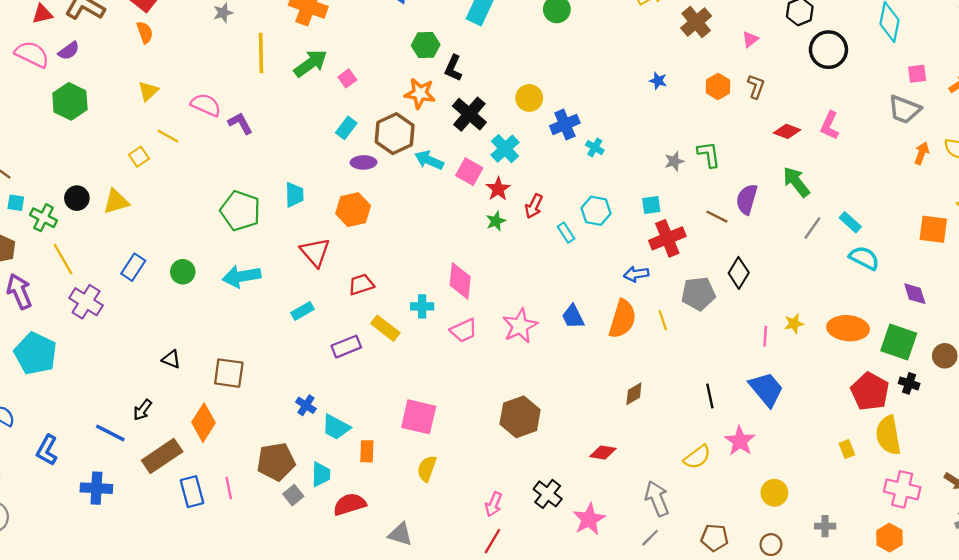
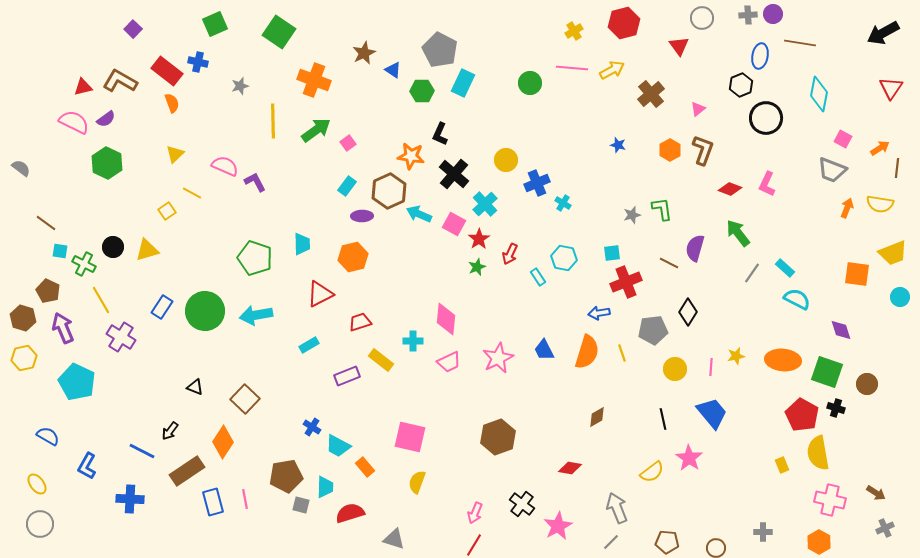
green hexagon: (426, 45) -> (422, 91), moved
pink square: (917, 74) -> (843, 139), turned 36
brown L-shape: (756, 86) -> (703, 150), size x1.4
red triangle: (315, 252) -> (320, 294), turned 44
green circle: (183, 272) -> (205, 311), size x1.8
brown square: (229, 373) -> (245, 399), turned 36
orange rectangle: (367, 451) -> (365, 467), turned -42
yellow circle: (774, 493) -> (675, 369), moved
gray square: (293, 495) -> (301, 505), turned -36

